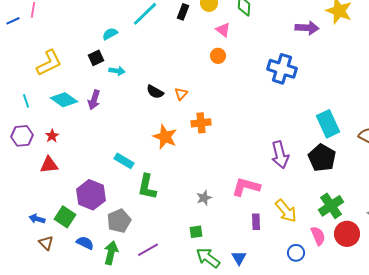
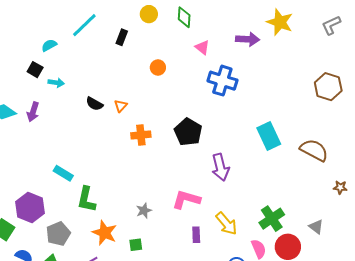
black rectangle: (183, 12) -> (122, 37), moved
pink triangle: (223, 30) -> (202, 47), moved
black square: (96, 58) -> (35, 70), turned -35
orange star: (165, 137) -> (105, 233), moved
black pentagon: (322, 158) -> (188, 132), moved

